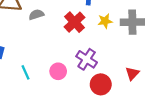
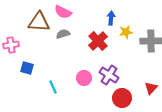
yellow star: (105, 21) -> (126, 32), moved
pink circle: (58, 71) -> (84, 78), moved

